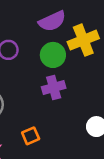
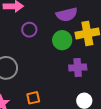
purple cross: (54, 88) -> (78, 67), moved

